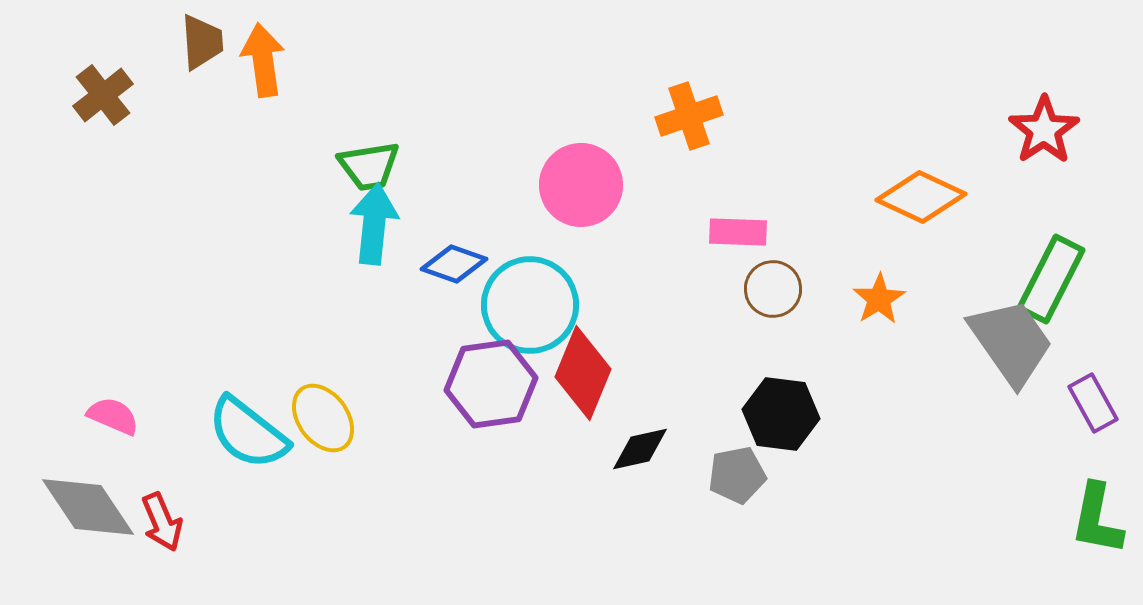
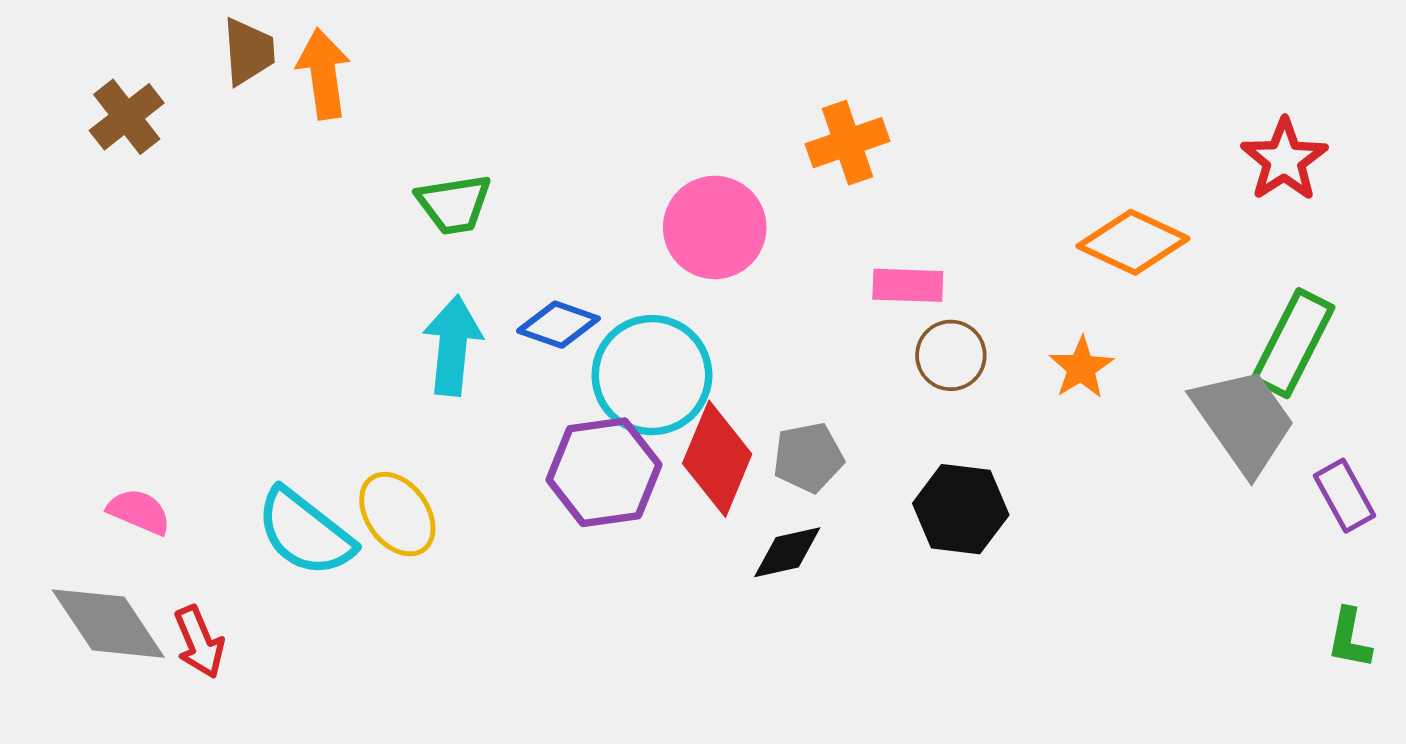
cyan arrow: (374, 224) -> (453, 346), moved
gray pentagon: (737, 475) -> (808, 457), moved
green L-shape: (1097, 519) -> (1349, 638), size x0.7

